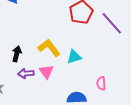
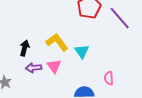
cyan triangle: (74, 57) -> (82, 51), turned -49

